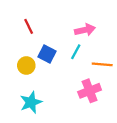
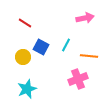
red line: (29, 26) -> (25, 23), turned -32
pink arrow: (85, 30) -> (85, 18), moved

